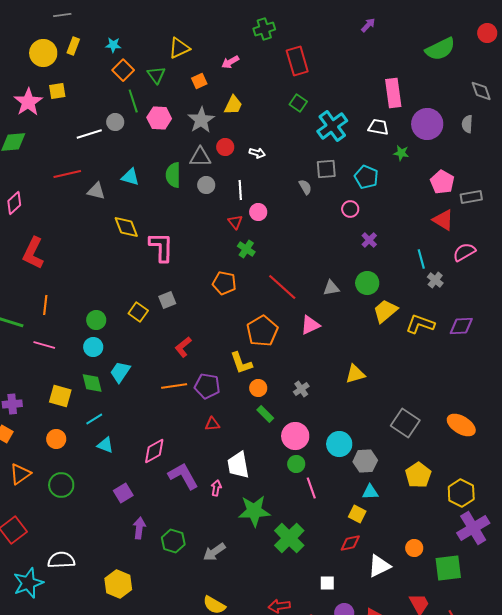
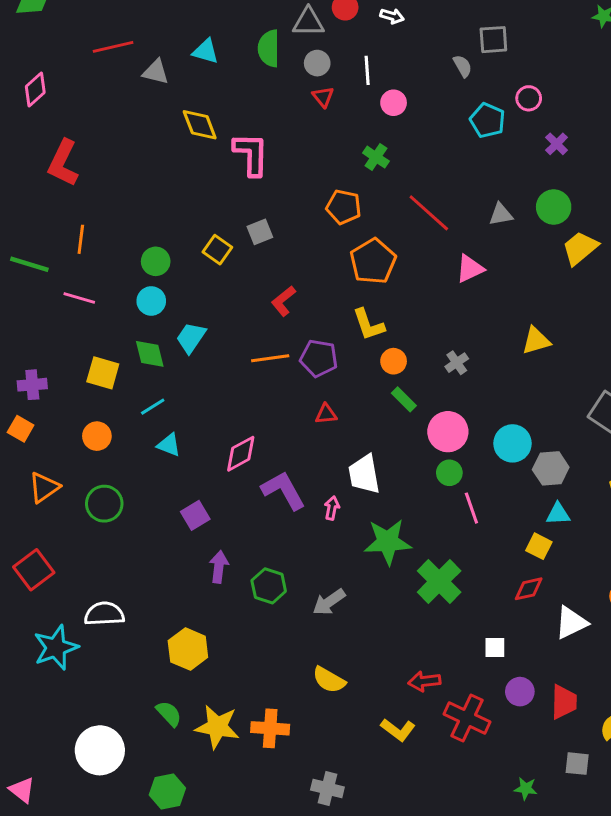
cyan pentagon: (366, 177) -> (488, 120), moved
red triangle: (235, 222) -> (323, 97), moved
orange pentagon: (262, 331) -> (373, 261), moved

